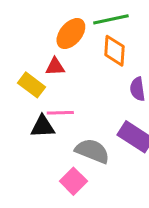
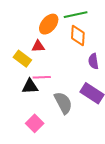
gray semicircle: (92, 151) -> (63, 103), turned 40
pink square: (73, 181) -> (35, 123), moved

